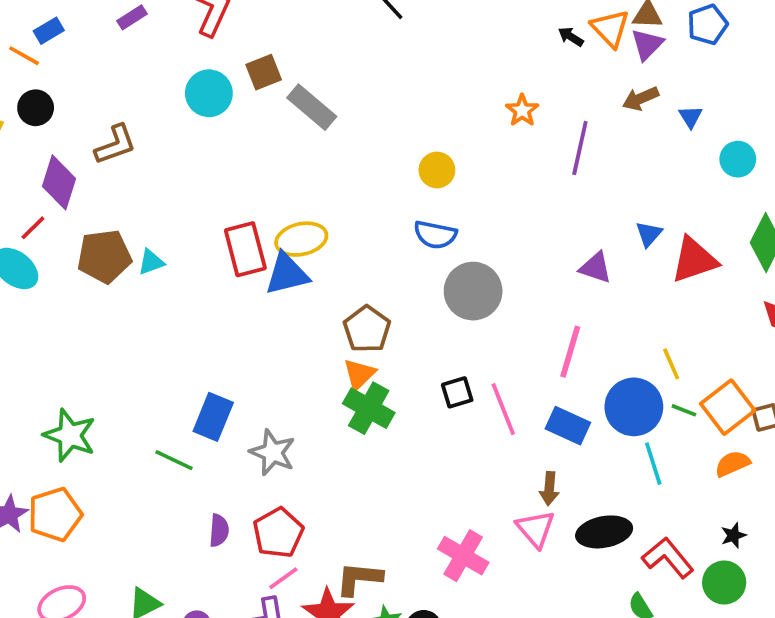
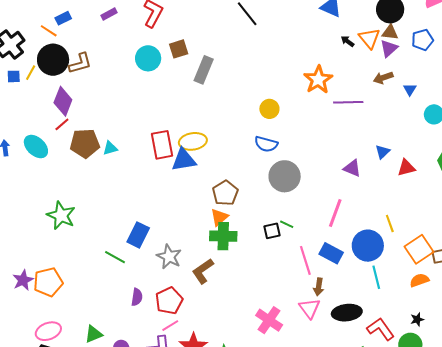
gray rectangle: (312, 107) -> (204, 70), turned 68
black circle: (36, 108) -> (53, 60), size x1.6
orange star: (522, 110) -> (318, 80), size x1.6
brown L-shape: (115, 145) -> (80, 63), moved
purple line: (580, 148) -> (348, 102), turned 72
red line: (33, 228) -> (62, 124), moved
red triangle: (694, 260) -> (406, 168), size x0.7
green cross: (369, 408) -> (223, 236), turned -32
pink line: (503, 409) -> (305, 260), moved
green line: (684, 410) -> (287, 224), moved
green star: (70, 435) -> (61, 215), moved
brown L-shape: (359, 579) -> (203, 271), moved, turned -44

